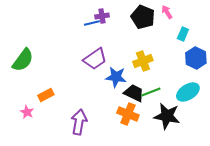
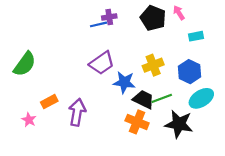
cyan rectangle: (183, 34) -> (196, 36), turned 56
blue hexagon: (196, 58) -> (190, 72), moved
purple arrow: (79, 122) -> (77, 112), moved

